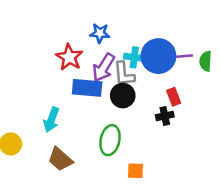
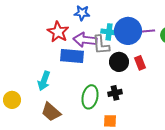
purple arrow: (104, 68) -> (85, 40), turned 65
black circle: (123, 96) -> (119, 62), moved
black cross: (165, 116) -> (115, 93), moved

